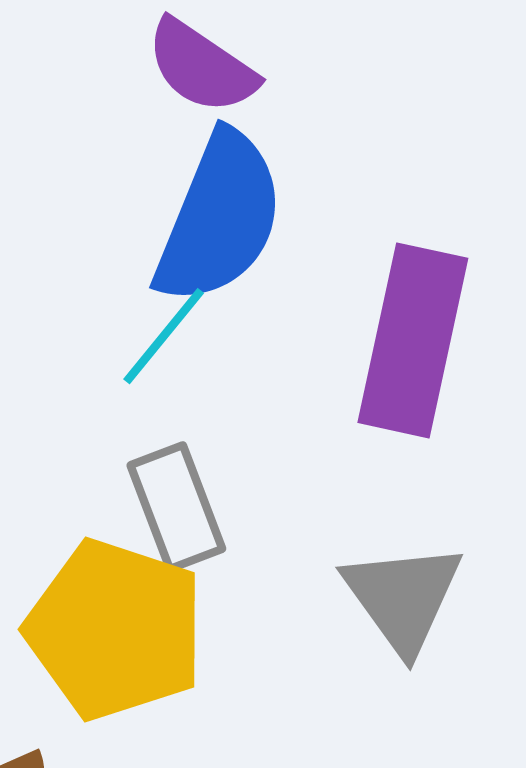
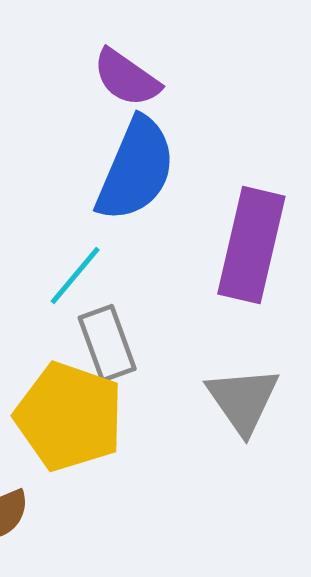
cyan line: (164, 336) -> (75, 275), moved

